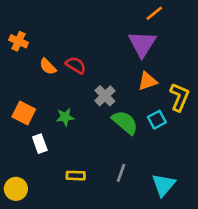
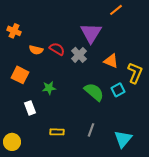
purple triangle: (142, 44) -> (91, 33), moved
orange semicircle: (48, 66) -> (36, 50), turned -32
orange triangle: (148, 81) -> (111, 61), turned 42
gray cross: (105, 96) -> (79, 55), moved
orange square: (24, 113) -> (20, 75), moved

